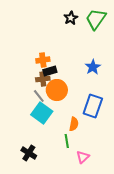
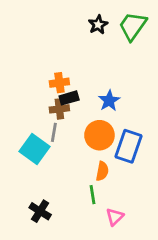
blue star: (93, 67) -> (109, 101), moved
orange circle: (57, 90) -> (99, 135), moved
gray line: (39, 96) -> (54, 132), turned 48
cyan square: (42, 113) -> (35, 149), moved

